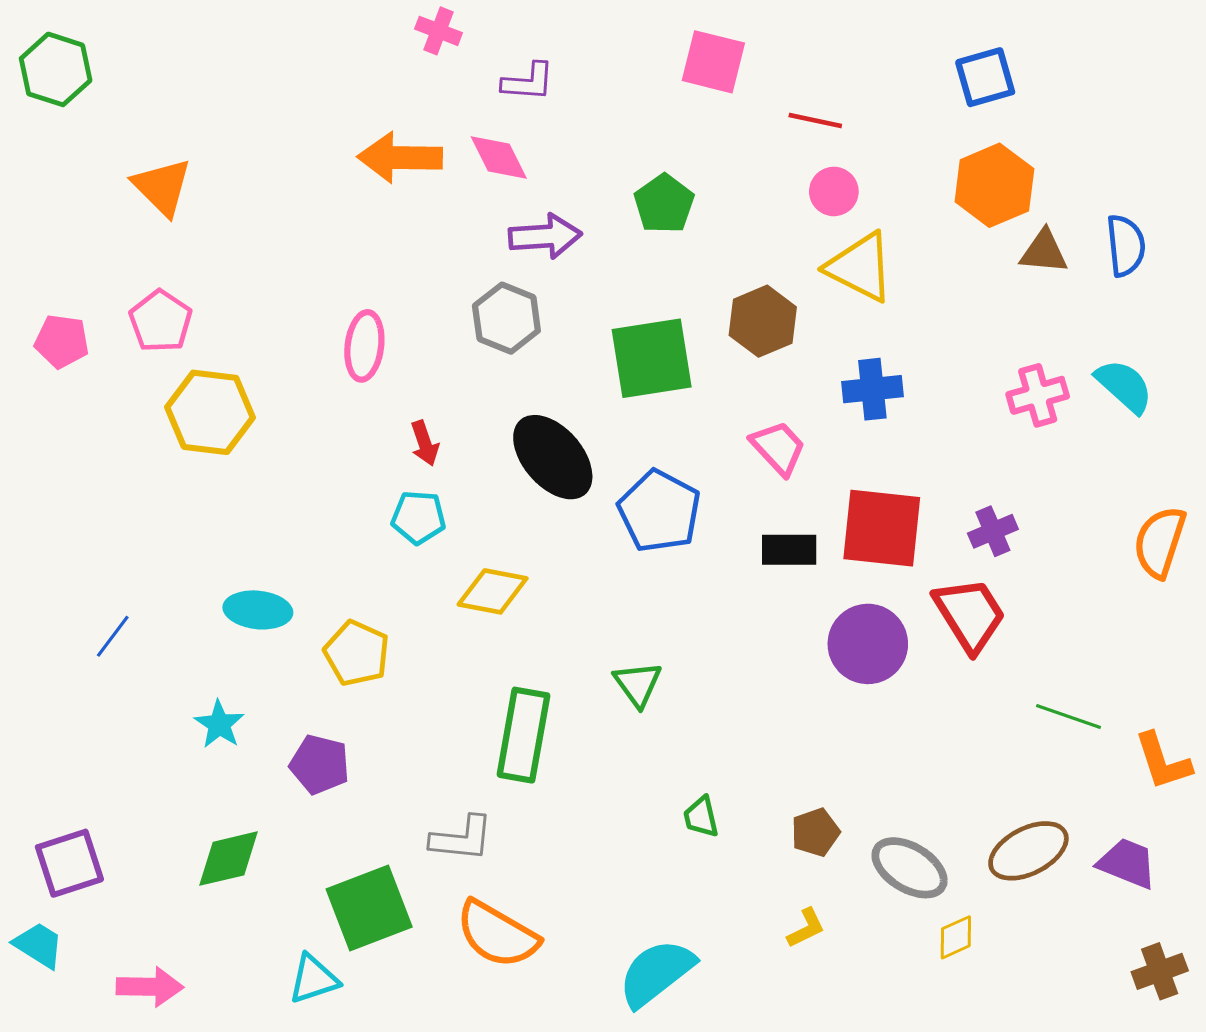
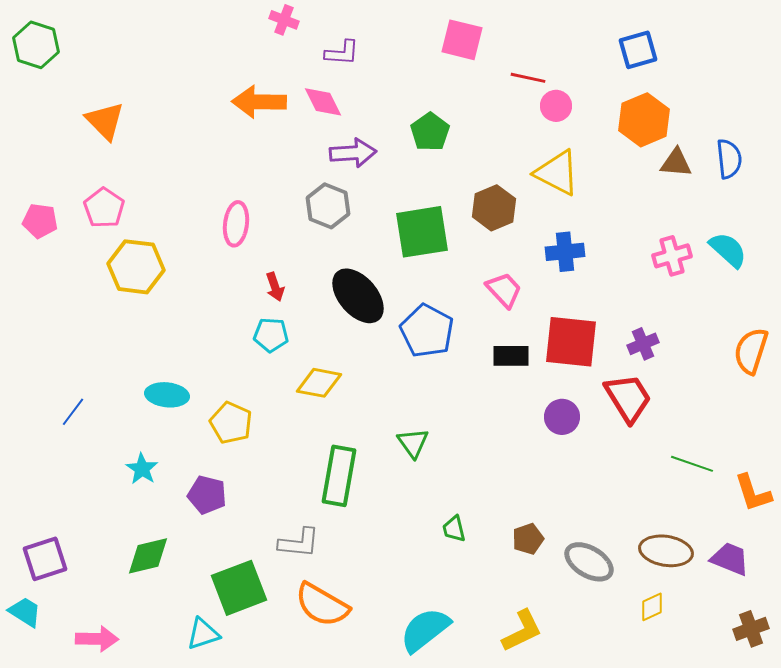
pink circle: (834, 191) -> (556, 106), moved
purple circle: (868, 644) -> (562, 417), size x0.7
brown ellipse: (1028, 851) -> (666, 551), turned 36
yellow L-shape: (806, 928) -> (522, 631), moved, size x1.6
yellow diamond: (956, 937) -> (652, 607), moved

